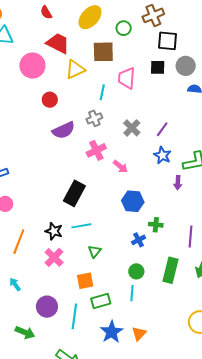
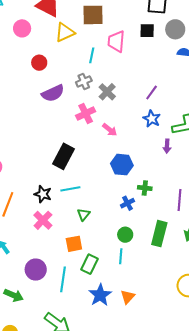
pink circle: (32, 66) -> (22, 28), size x0.7
gray cross: (132, 128) -> (107, 92), moved
green rectangle: (101, 301) -> (89, 264), turned -48

